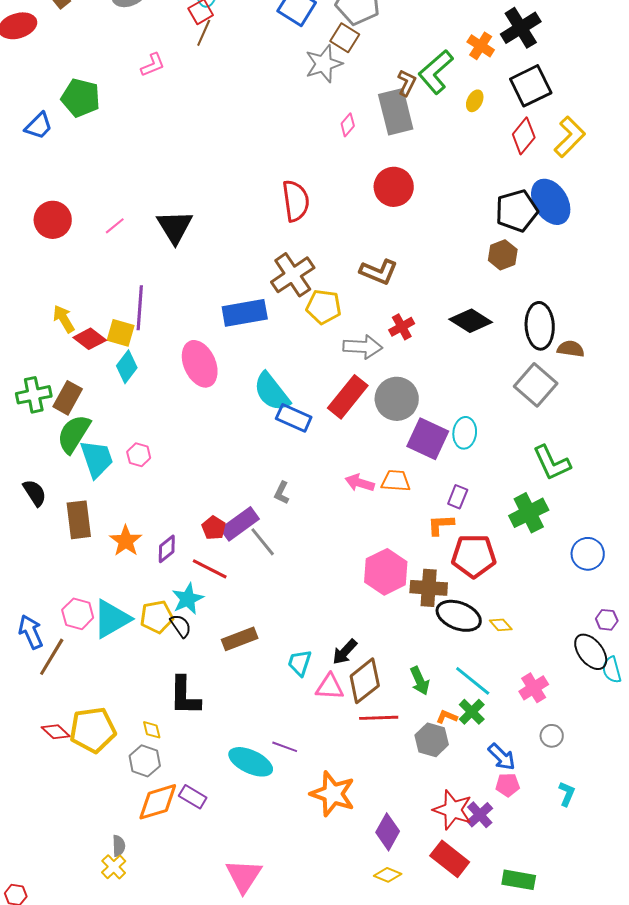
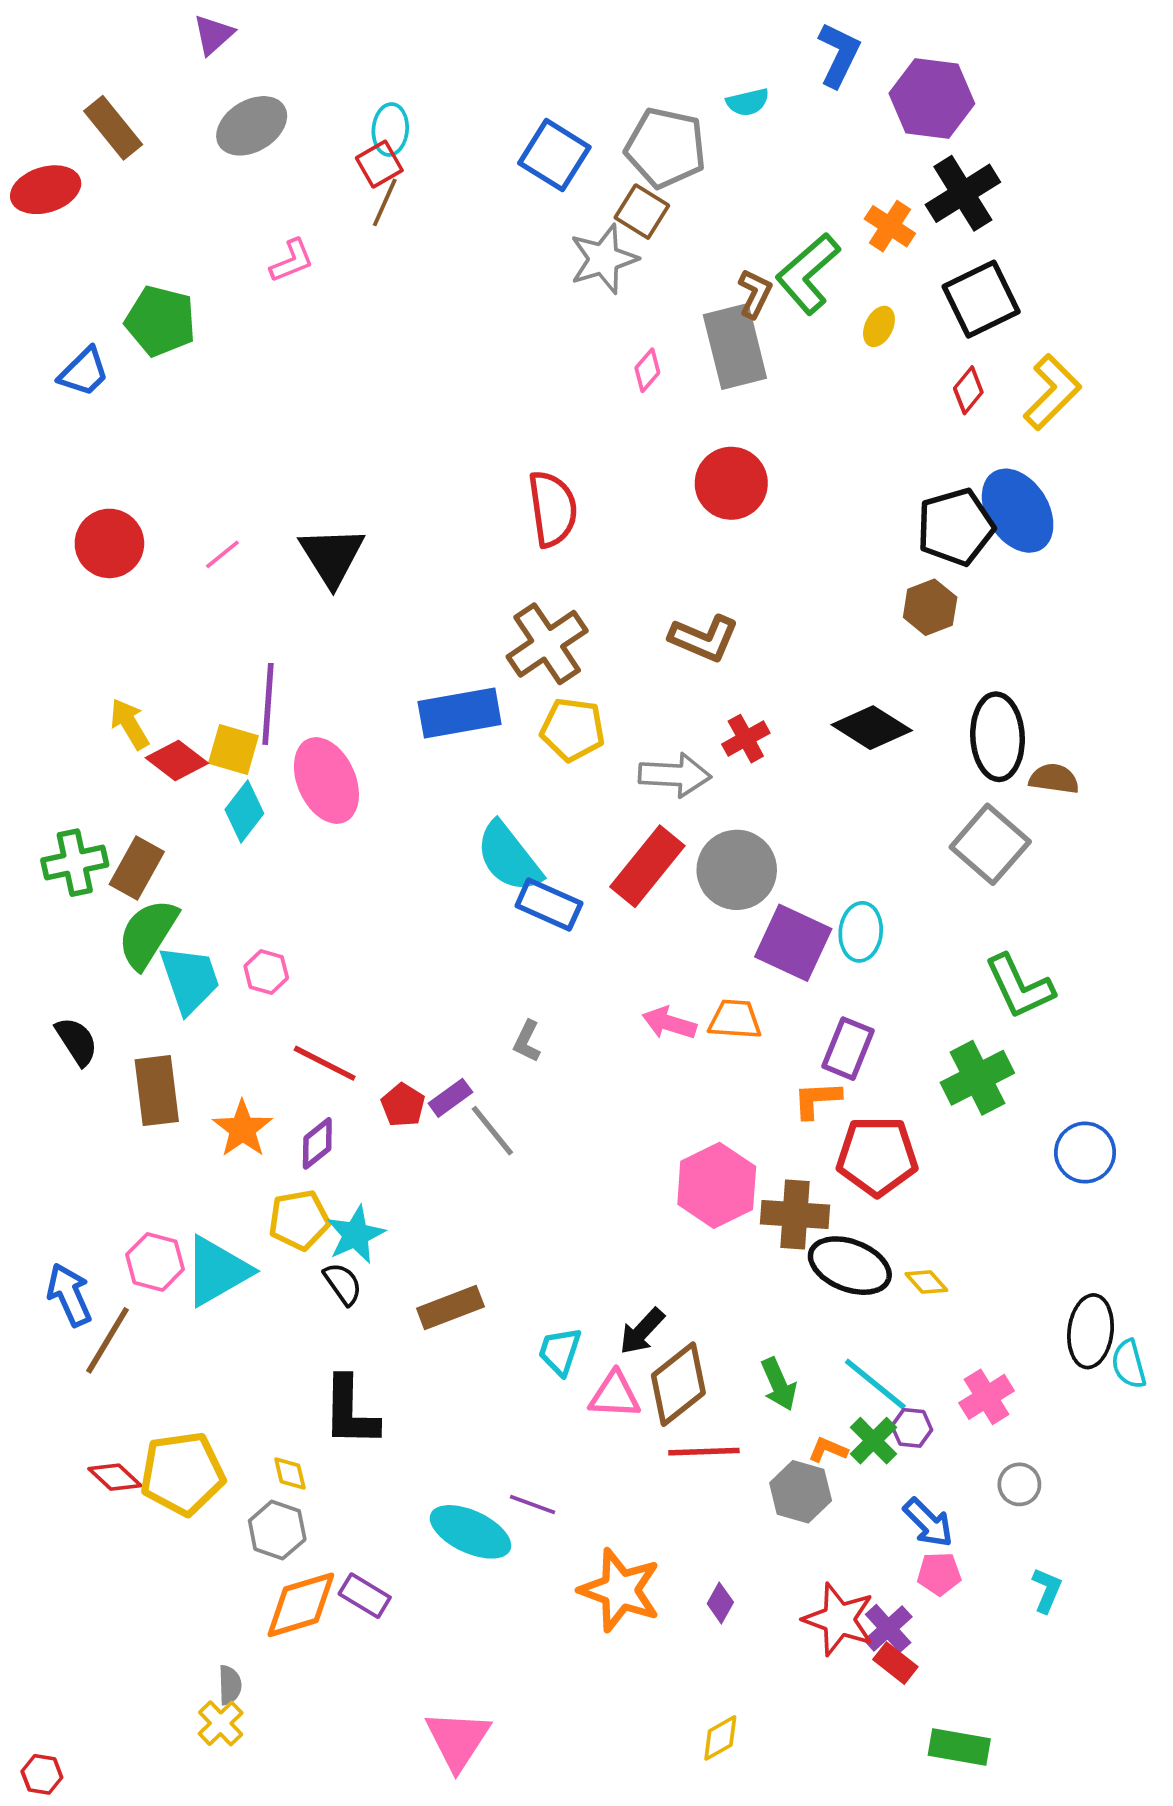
red diamond: (524, 136) -> (968, 390), size x0.7
yellow pentagon: (324, 307) -> (573, 729), moved
pink ellipse: (200, 364) -> (326, 781), moved
purple rectangle: (458, 497) -> (848, 1049), size x1.4
purple rectangle: (240, 524) -> (450, 1098), size x0.6
red line: (210, 569) -> (325, 1063), moved
yellow pentagon: (157, 617) -> (299, 1220), moved
purple hexagon: (607, 620) -> (912, 1428), moved
black ellipse: (591, 652) -> (1091, 1331), turned 45
purple diamond: (388, 832) -> (720, 1603), moved, size x0.6
red rectangle: (450, 859) -> (895, 1663), moved, size x0.6
yellow diamond: (388, 875) -> (720, 1738), turned -52

